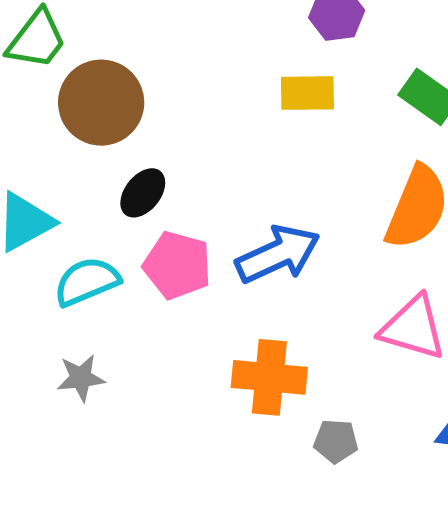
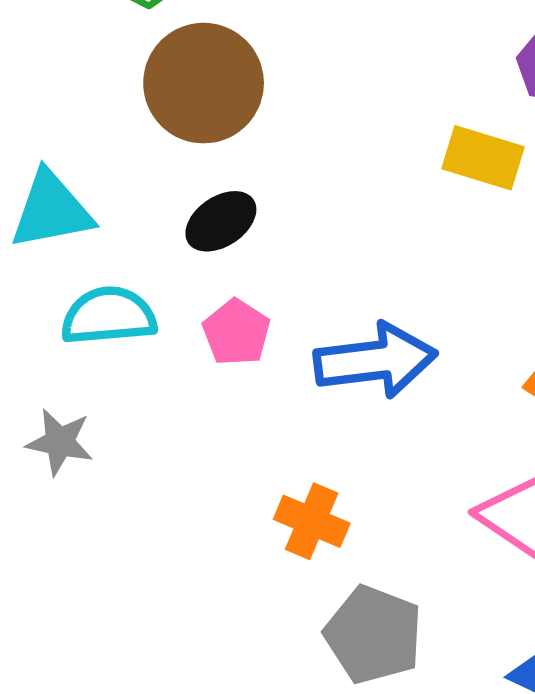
pink pentagon: (177, 265) -> (236, 332), size x0.7
orange cross: (269, 377) -> (312, 521), size x0.7
gray pentagon: (336, 441) -> (374, 635), size x1.6

